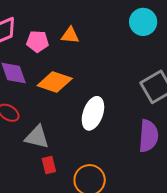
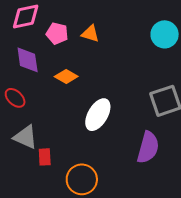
orange diamond: (55, 82) -> (66, 77), size x0.7
gray triangle: (37, 137) -> (25, 137), moved

